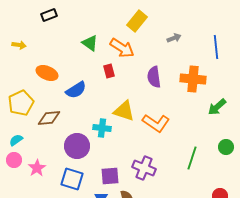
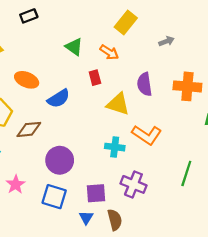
orange arrow: (122, 48) -> (109, 52), size x0.7
yellow triangle: (124, 111) -> (118, 104), moved
cyan cross: (102, 128) -> (115, 147), moved

